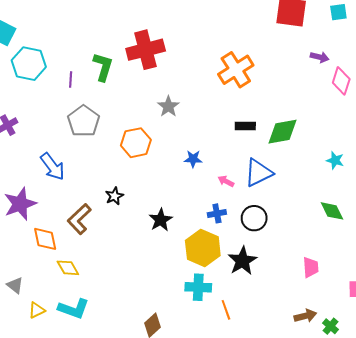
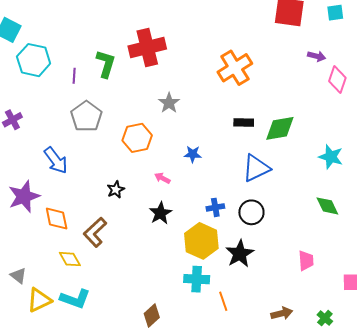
cyan star: (335, 160) -> (331, 157), size x1.4
pink arrow: (226, 181) -> (162, 178), moved
brown L-shape: (79, 219) -> (95, 232), moved
orange diamond: (45, 239) -> (57, 218), moved
yellow triangle: (37, 310) -> (39, 300), size x1.5
brown arrow: (305, 316) -> (282, 313), moved

